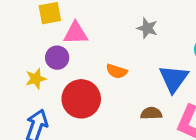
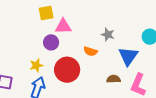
gray star: (147, 28) -> (108, 35), moved
yellow star: (36, 79) -> (36, 65), moved

